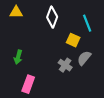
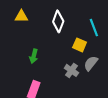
green arrow: (18, 57) -> (34, 56), moved

